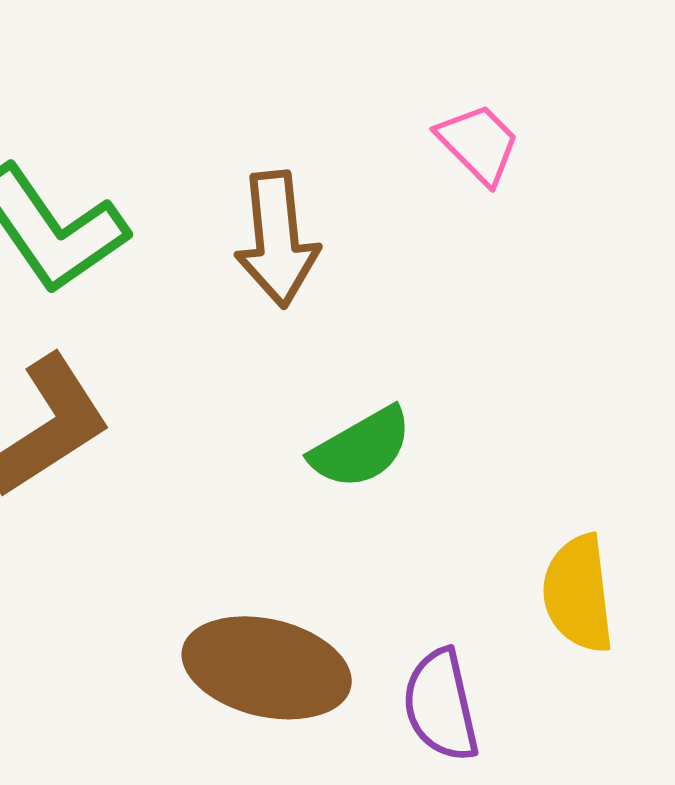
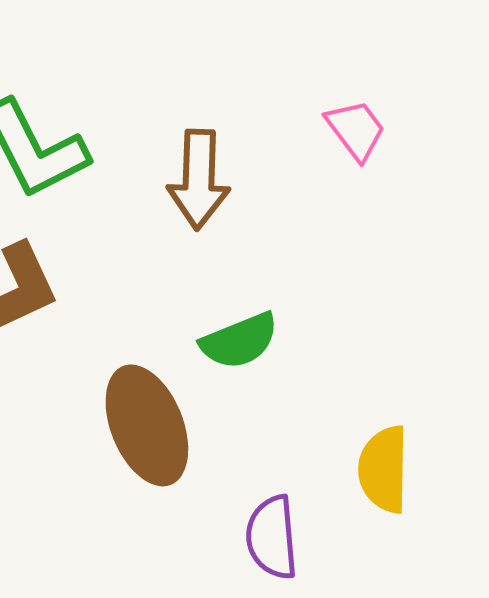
brown ellipse: (267, 668) -> (147, 425), moved, turned 47

